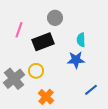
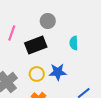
blue star: (76, 60) -> (58, 72), moved
yellow circle: (36, 71) -> (37, 74), moved

